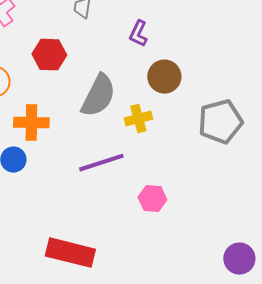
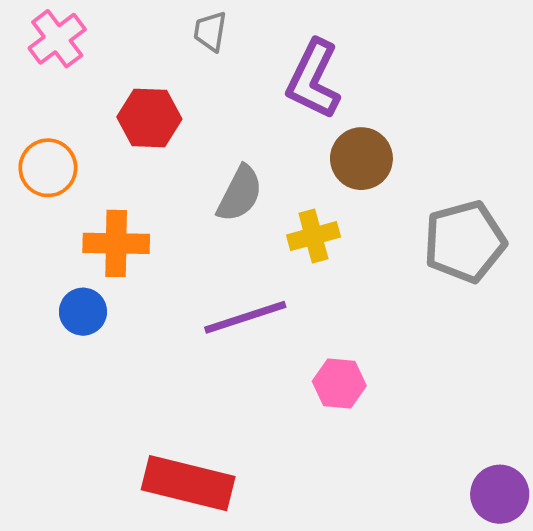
purple L-shape: (138, 34) -> (313, 79), size x1.6
gray semicircle: (98, 96) -> (240, 194), size x0.7

